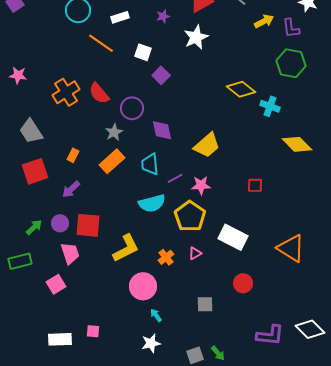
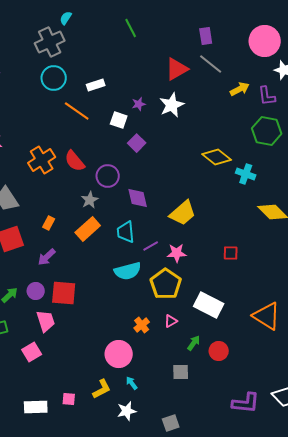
purple star: (163, 16) -> (139, 104), moved
yellow L-shape: (126, 248) -> (102, 389), moved, size x0.7
green arrow: (218, 353) -> (194, 343), moved, turned -105

